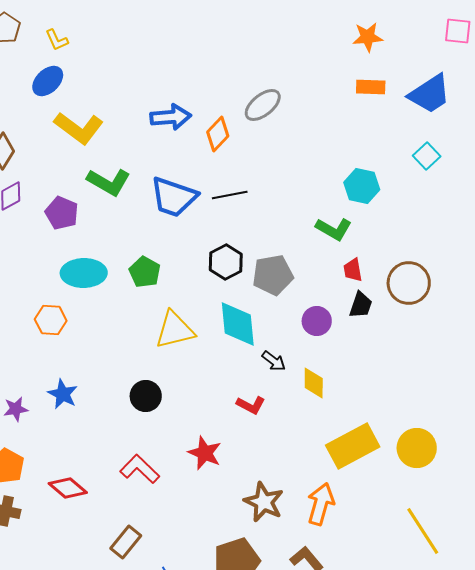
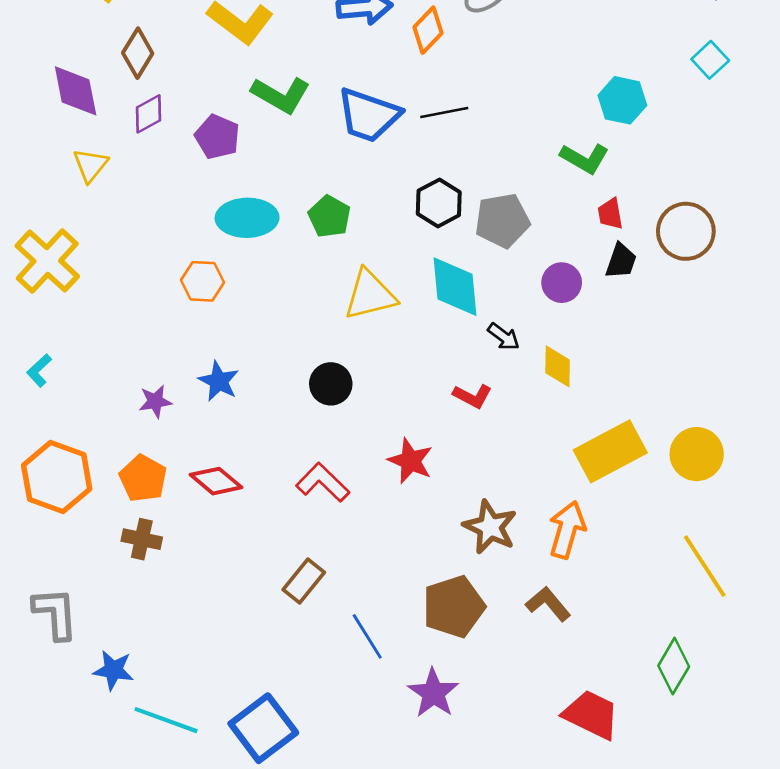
red diamond: (68, 488) -> (216, 481), moved

